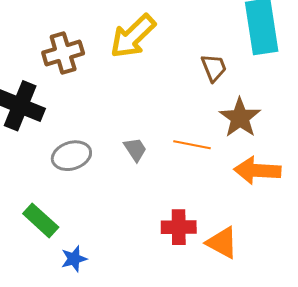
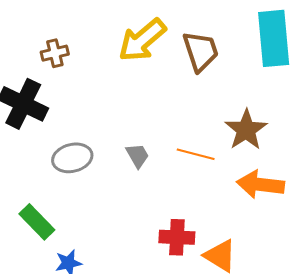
brown cross: (63, 53) -> (55, 53), moved, size x0.7
brown trapezoid: (214, 68) -> (201, 51), moved, size x1.4

